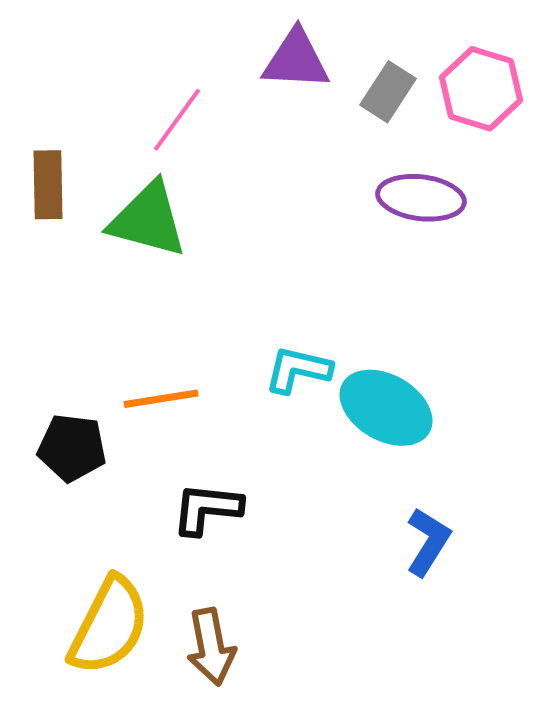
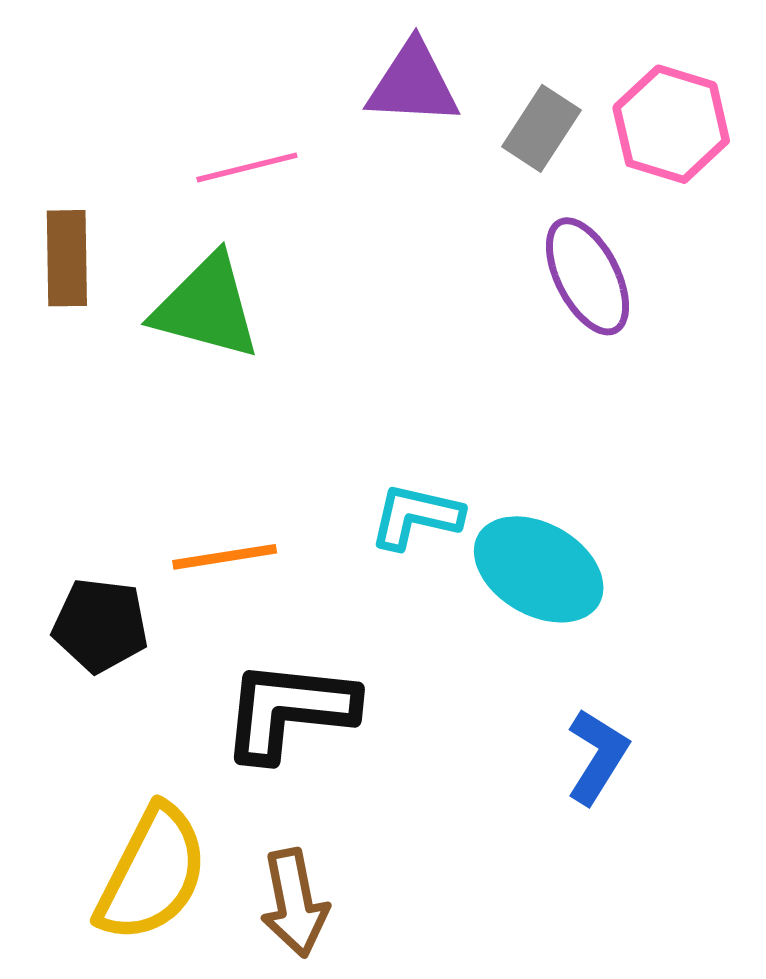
pink line: (177, 120) -> (247, 167), turned 40
purple ellipse: (421, 198) -> (587, 276), turned 56
black L-shape: (207, 509) -> (289, 710), size x1.4

